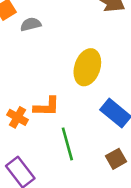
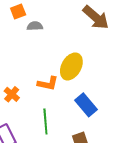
orange L-shape: (47, 107) -> (48, 83), moved

